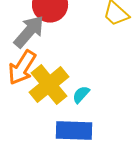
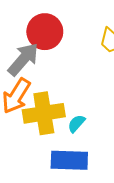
yellow cross: (49, 85) -> (44, 113), turned 30

